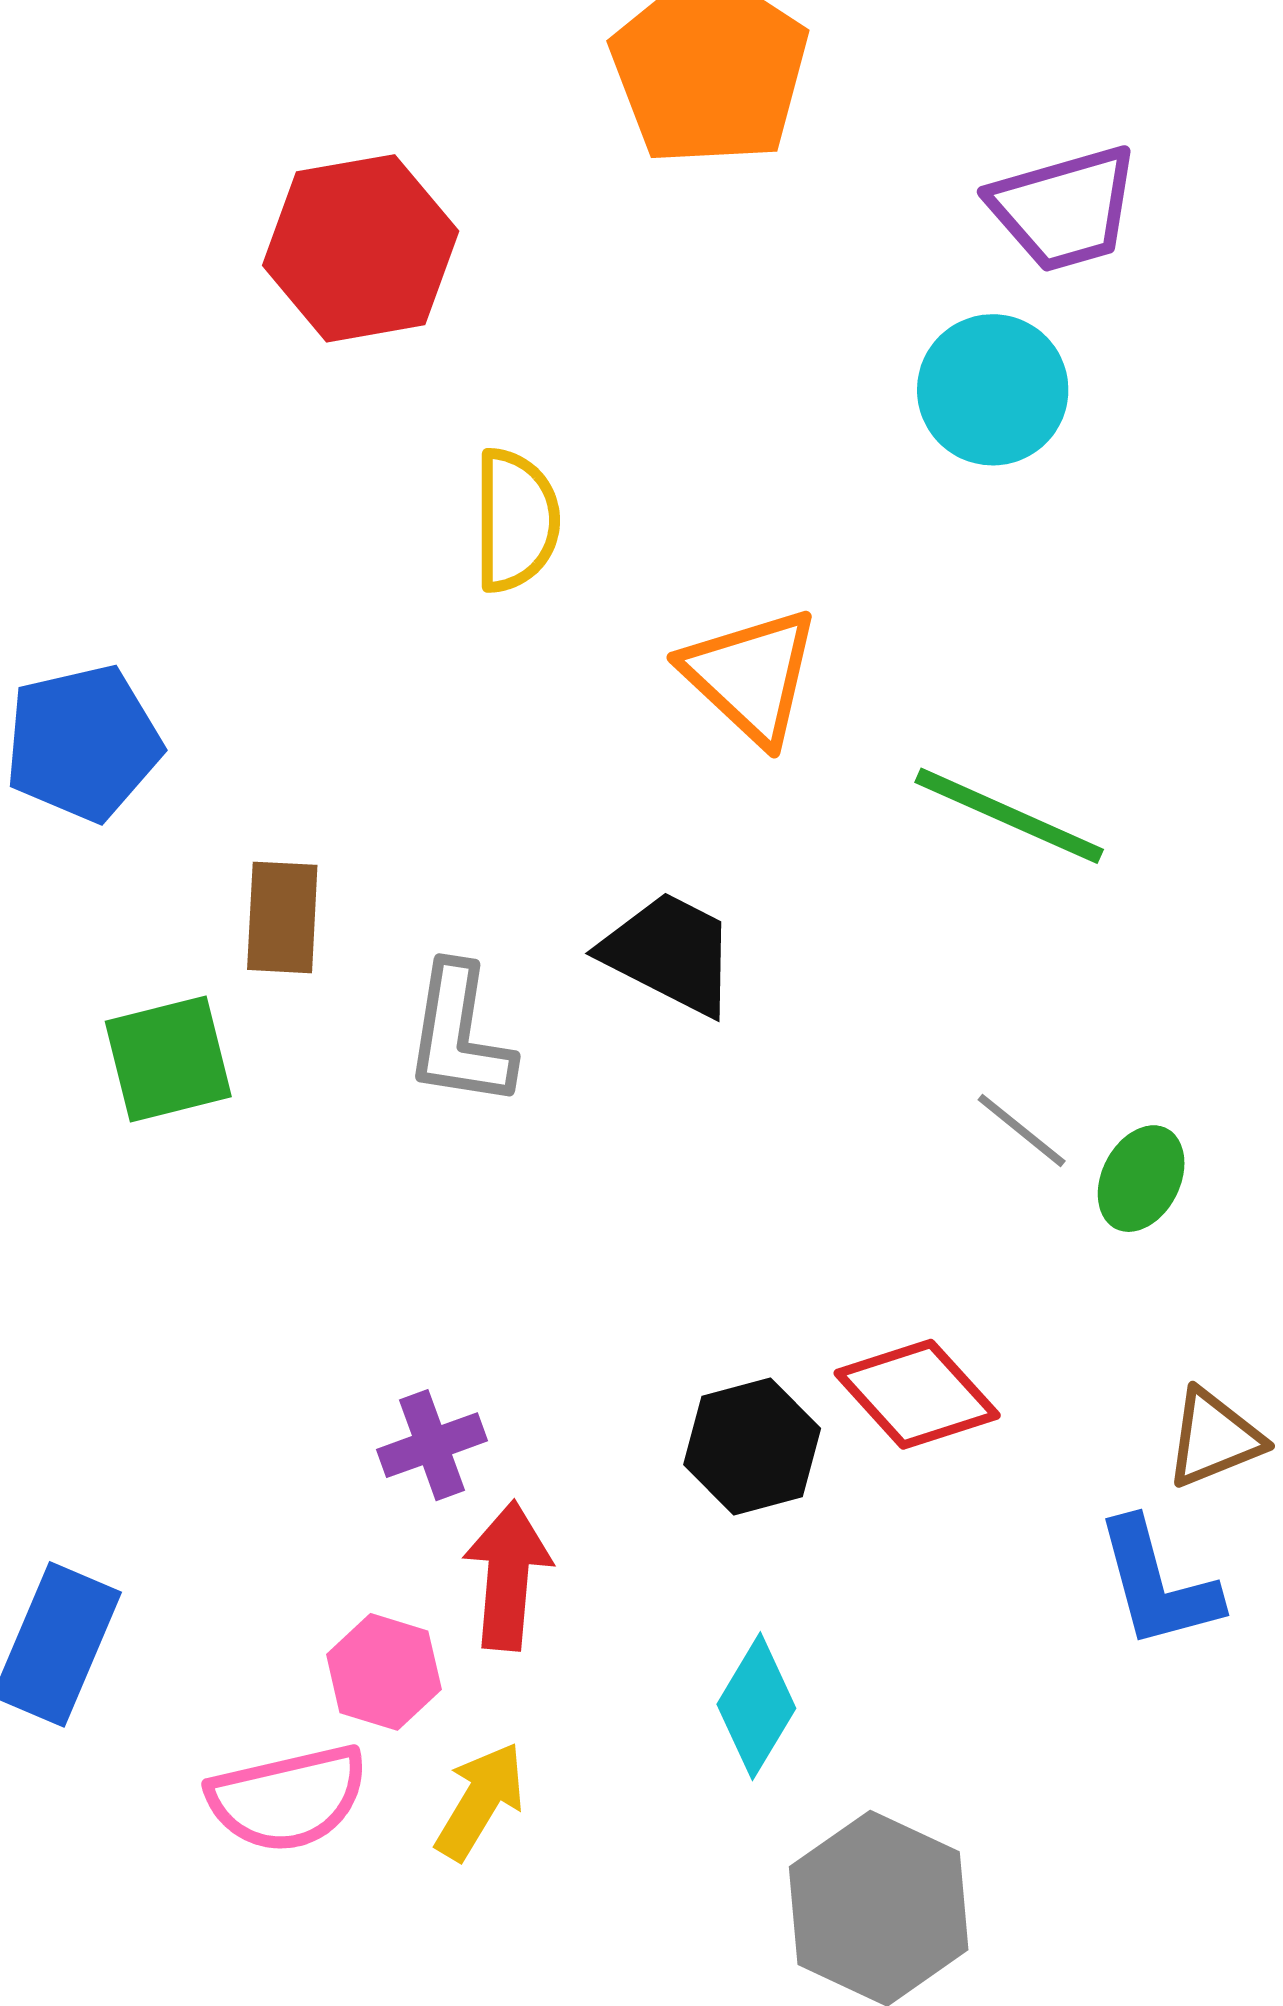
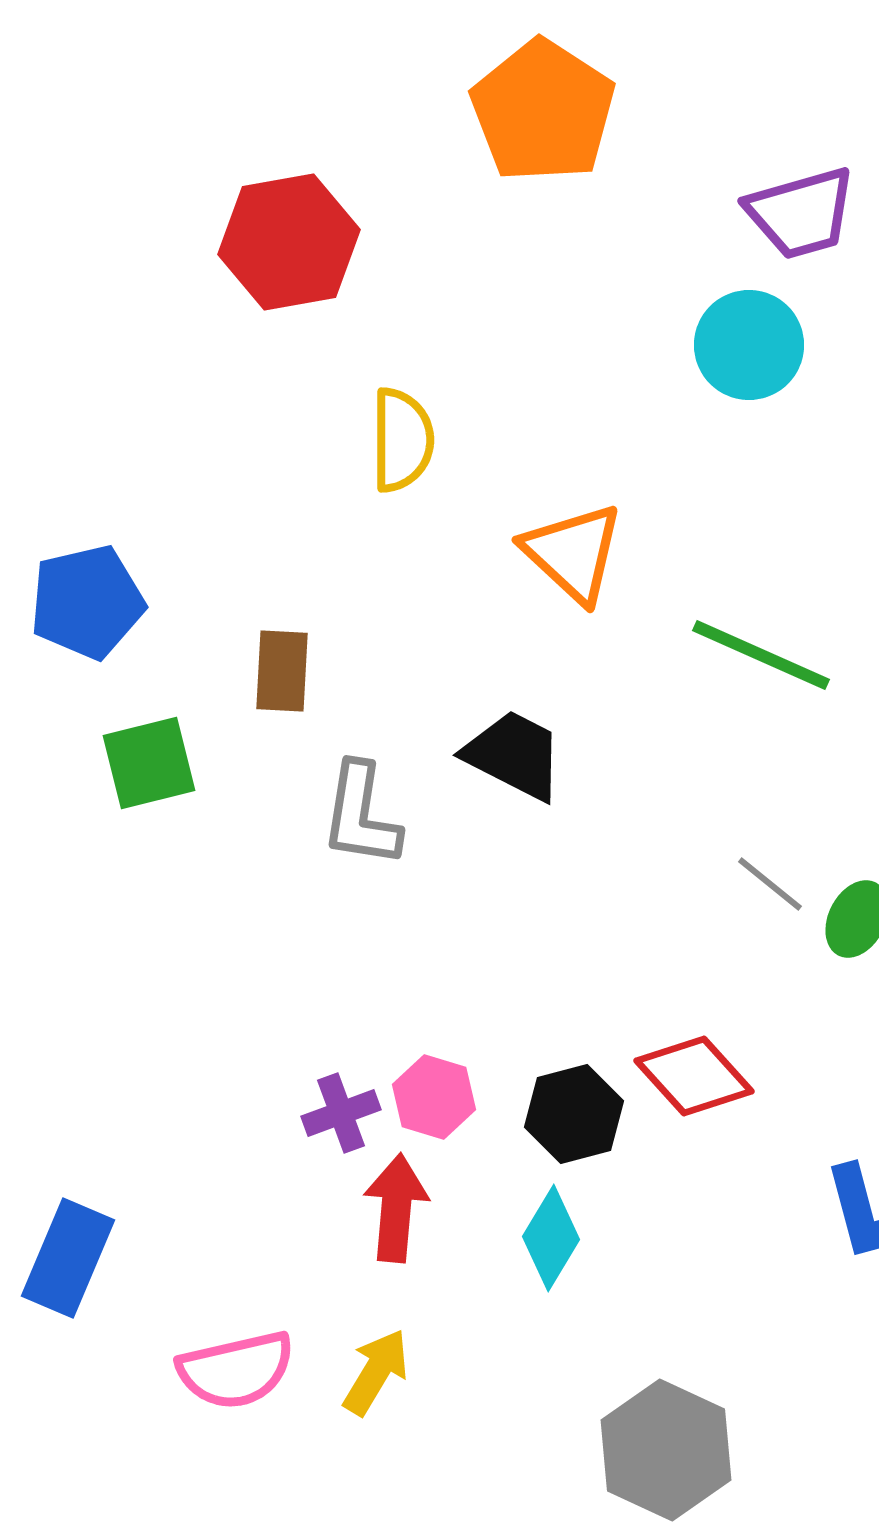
brown rectangle: (282, 917) -> (282, 671), moved
green square: (168, 1059) -> (149, 763), moved
pink hexagon: (384, 1672) -> (434, 1097), moved
cyan diamond: (756, 1706) -> (551, 1238), moved

